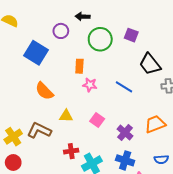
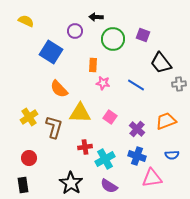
yellow triangle: (66, 116) -> (80, 113), size x1.6
brown L-shape: (39, 130) -> (54, 127), turned 80
yellow cross: (13, 137) -> (29, 117), moved

